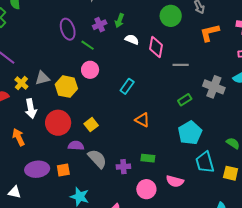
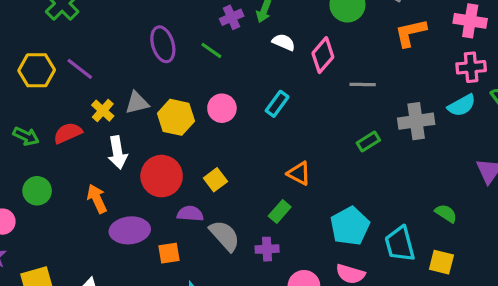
purple ellipse: (68, 29) -> (163, 44), moved
pink diamond: (156, 47) -> (323, 55), turned 30
pink circle: (90, 70) -> (222, 108), moved
cyan rectangle: (127, 86) -> (277, 104), moved
gray cross: (214, 87) -> (416, 121), turned -30
cyan pentagon: (190, 133) -> (350, 226), moved
green rectangle: (148, 158) -> (280, 211), moved, turned -56
purple ellipse: (37, 169) -> (130, 230), moved

